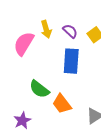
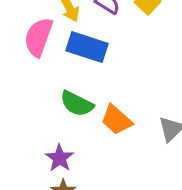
blue rectangle: (71, 61) -> (87, 47), moved, turned -65

